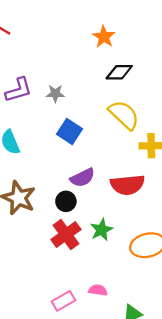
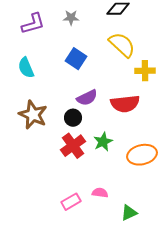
gray star: (55, 94) -> (71, 18), moved

